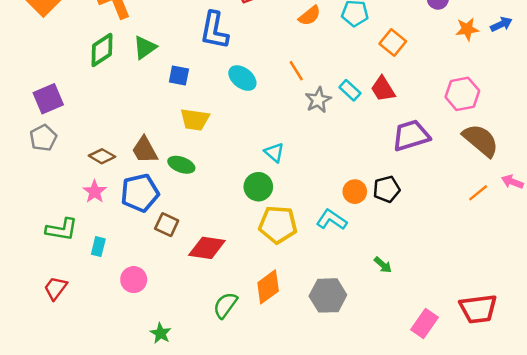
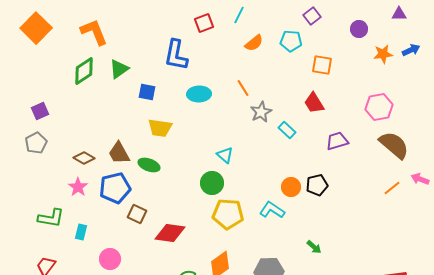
orange square: (393, 43) -> (322, 65), turned -30
cyan ellipse: (242, 78) -> (199, 94), turned -40
cyan rectangle: (350, 90) -> (287, 130), moved
purple square: (48, 99) -> (40, 111), size x0.7
purple trapezoid: (411, 135) -> (337, 141), size x0.7

